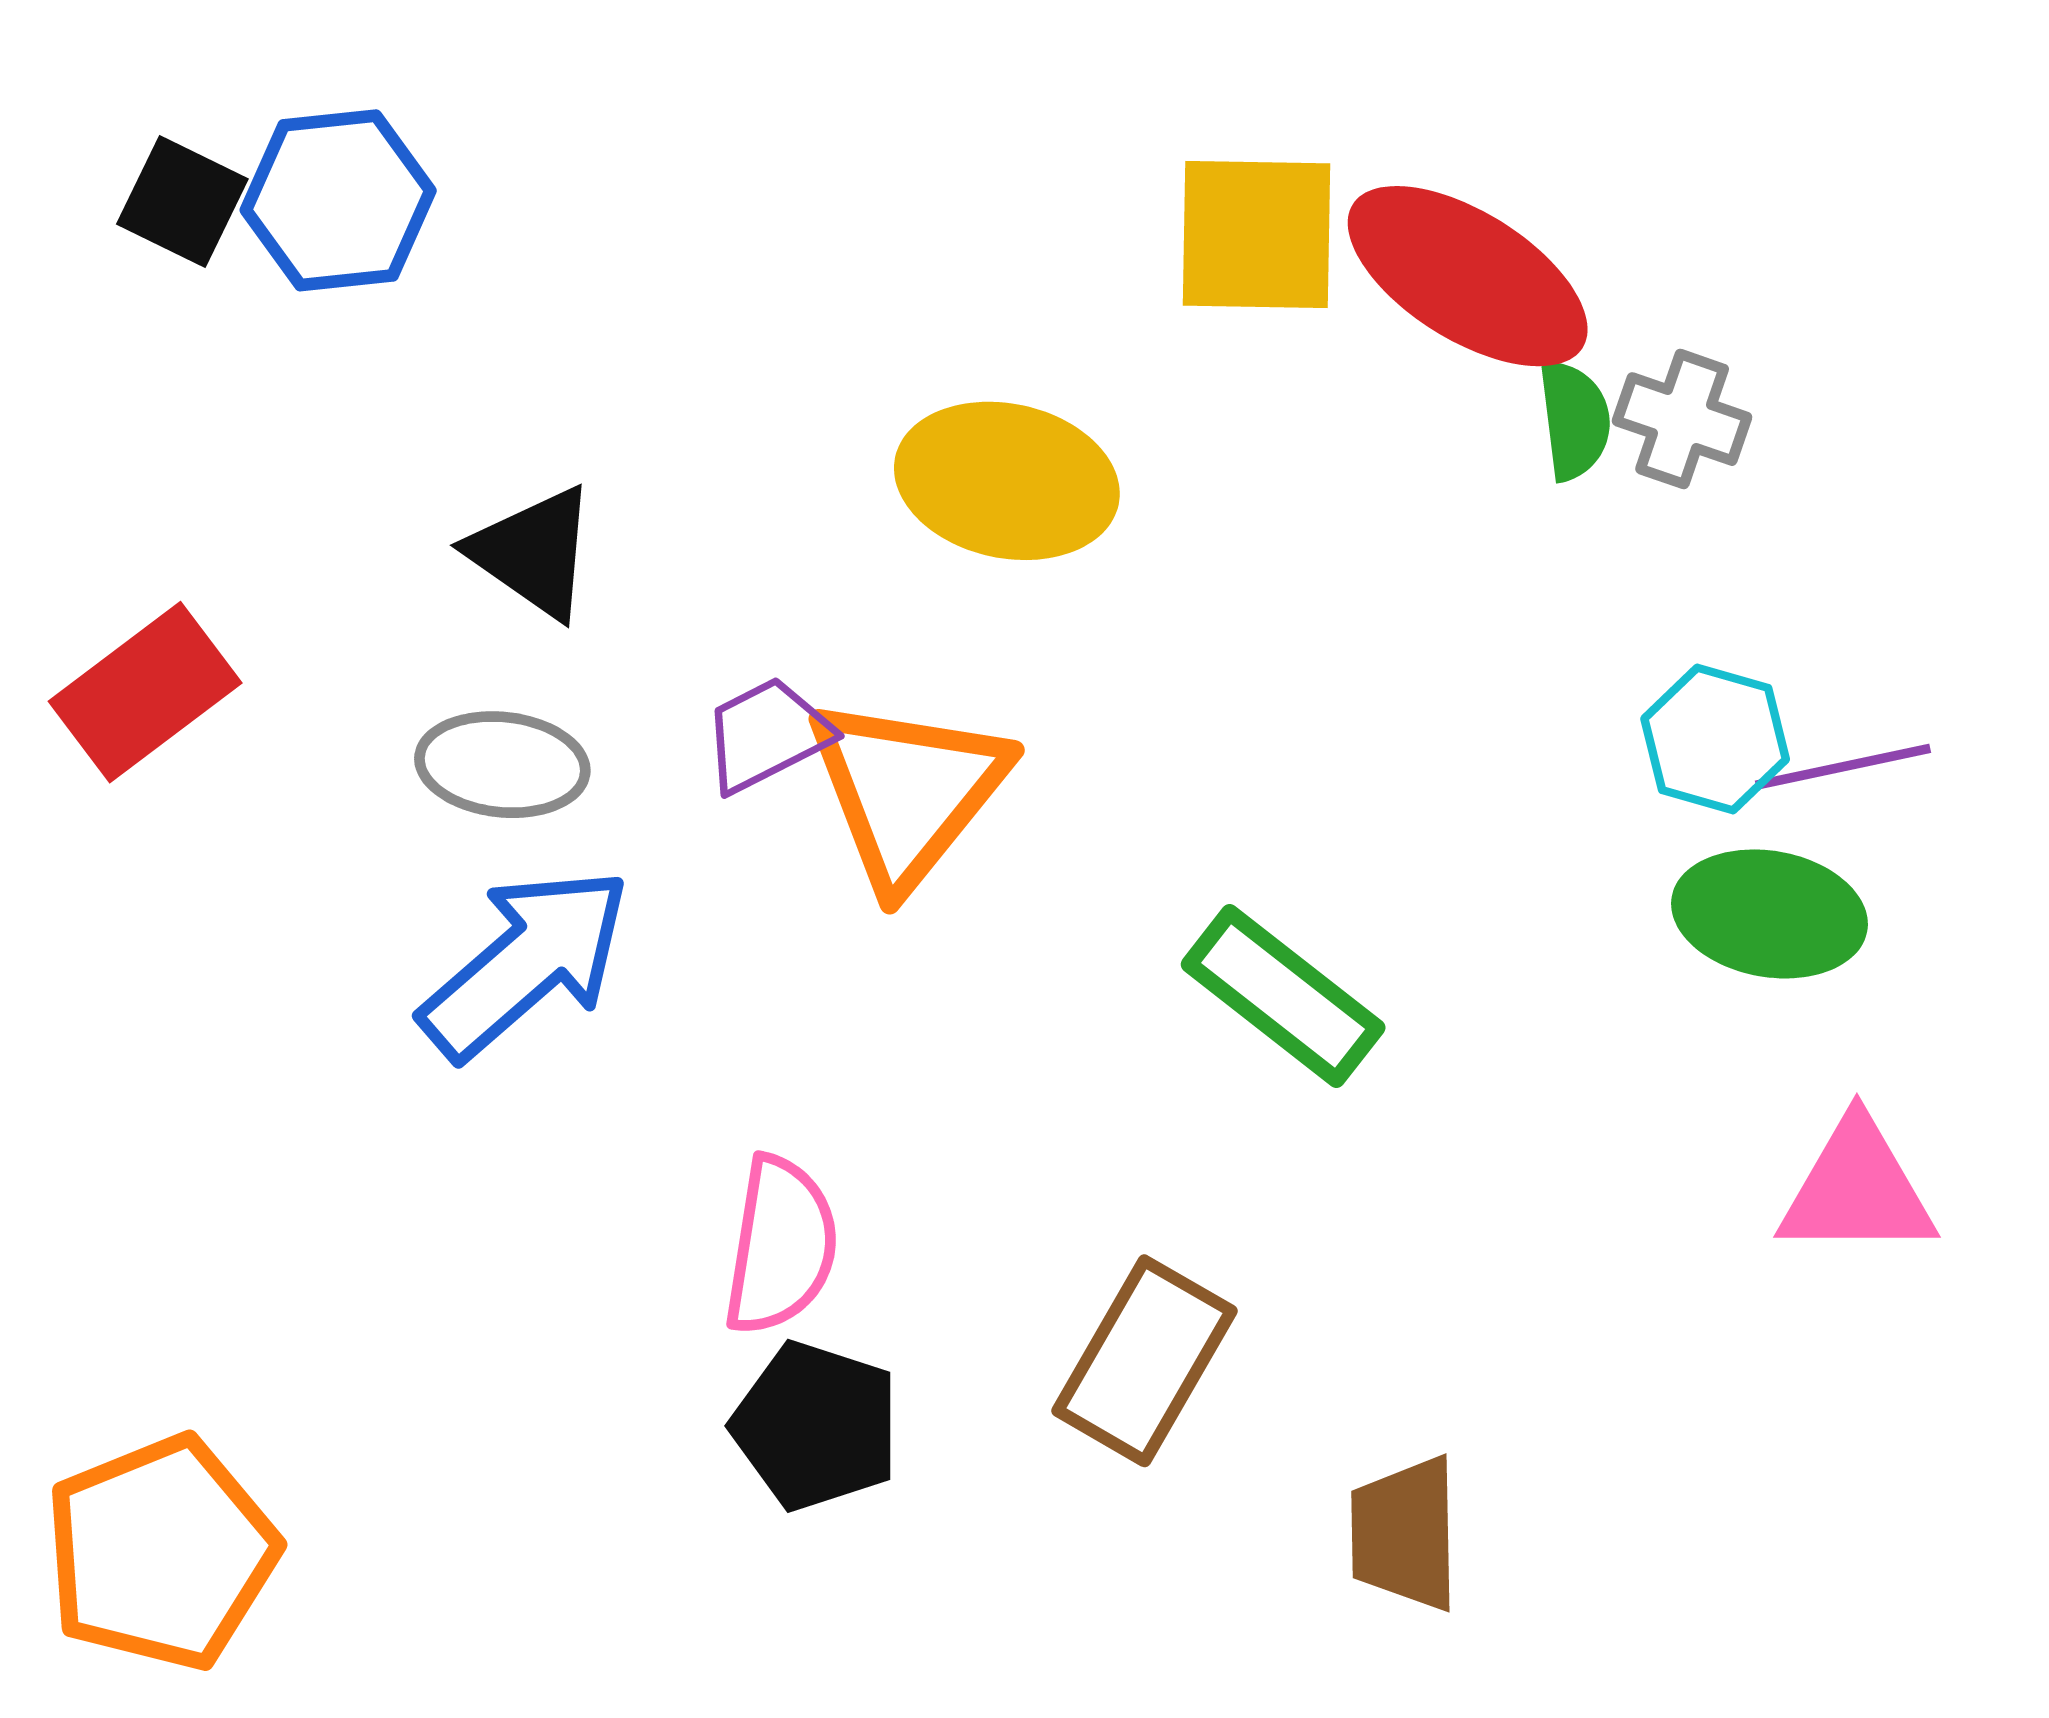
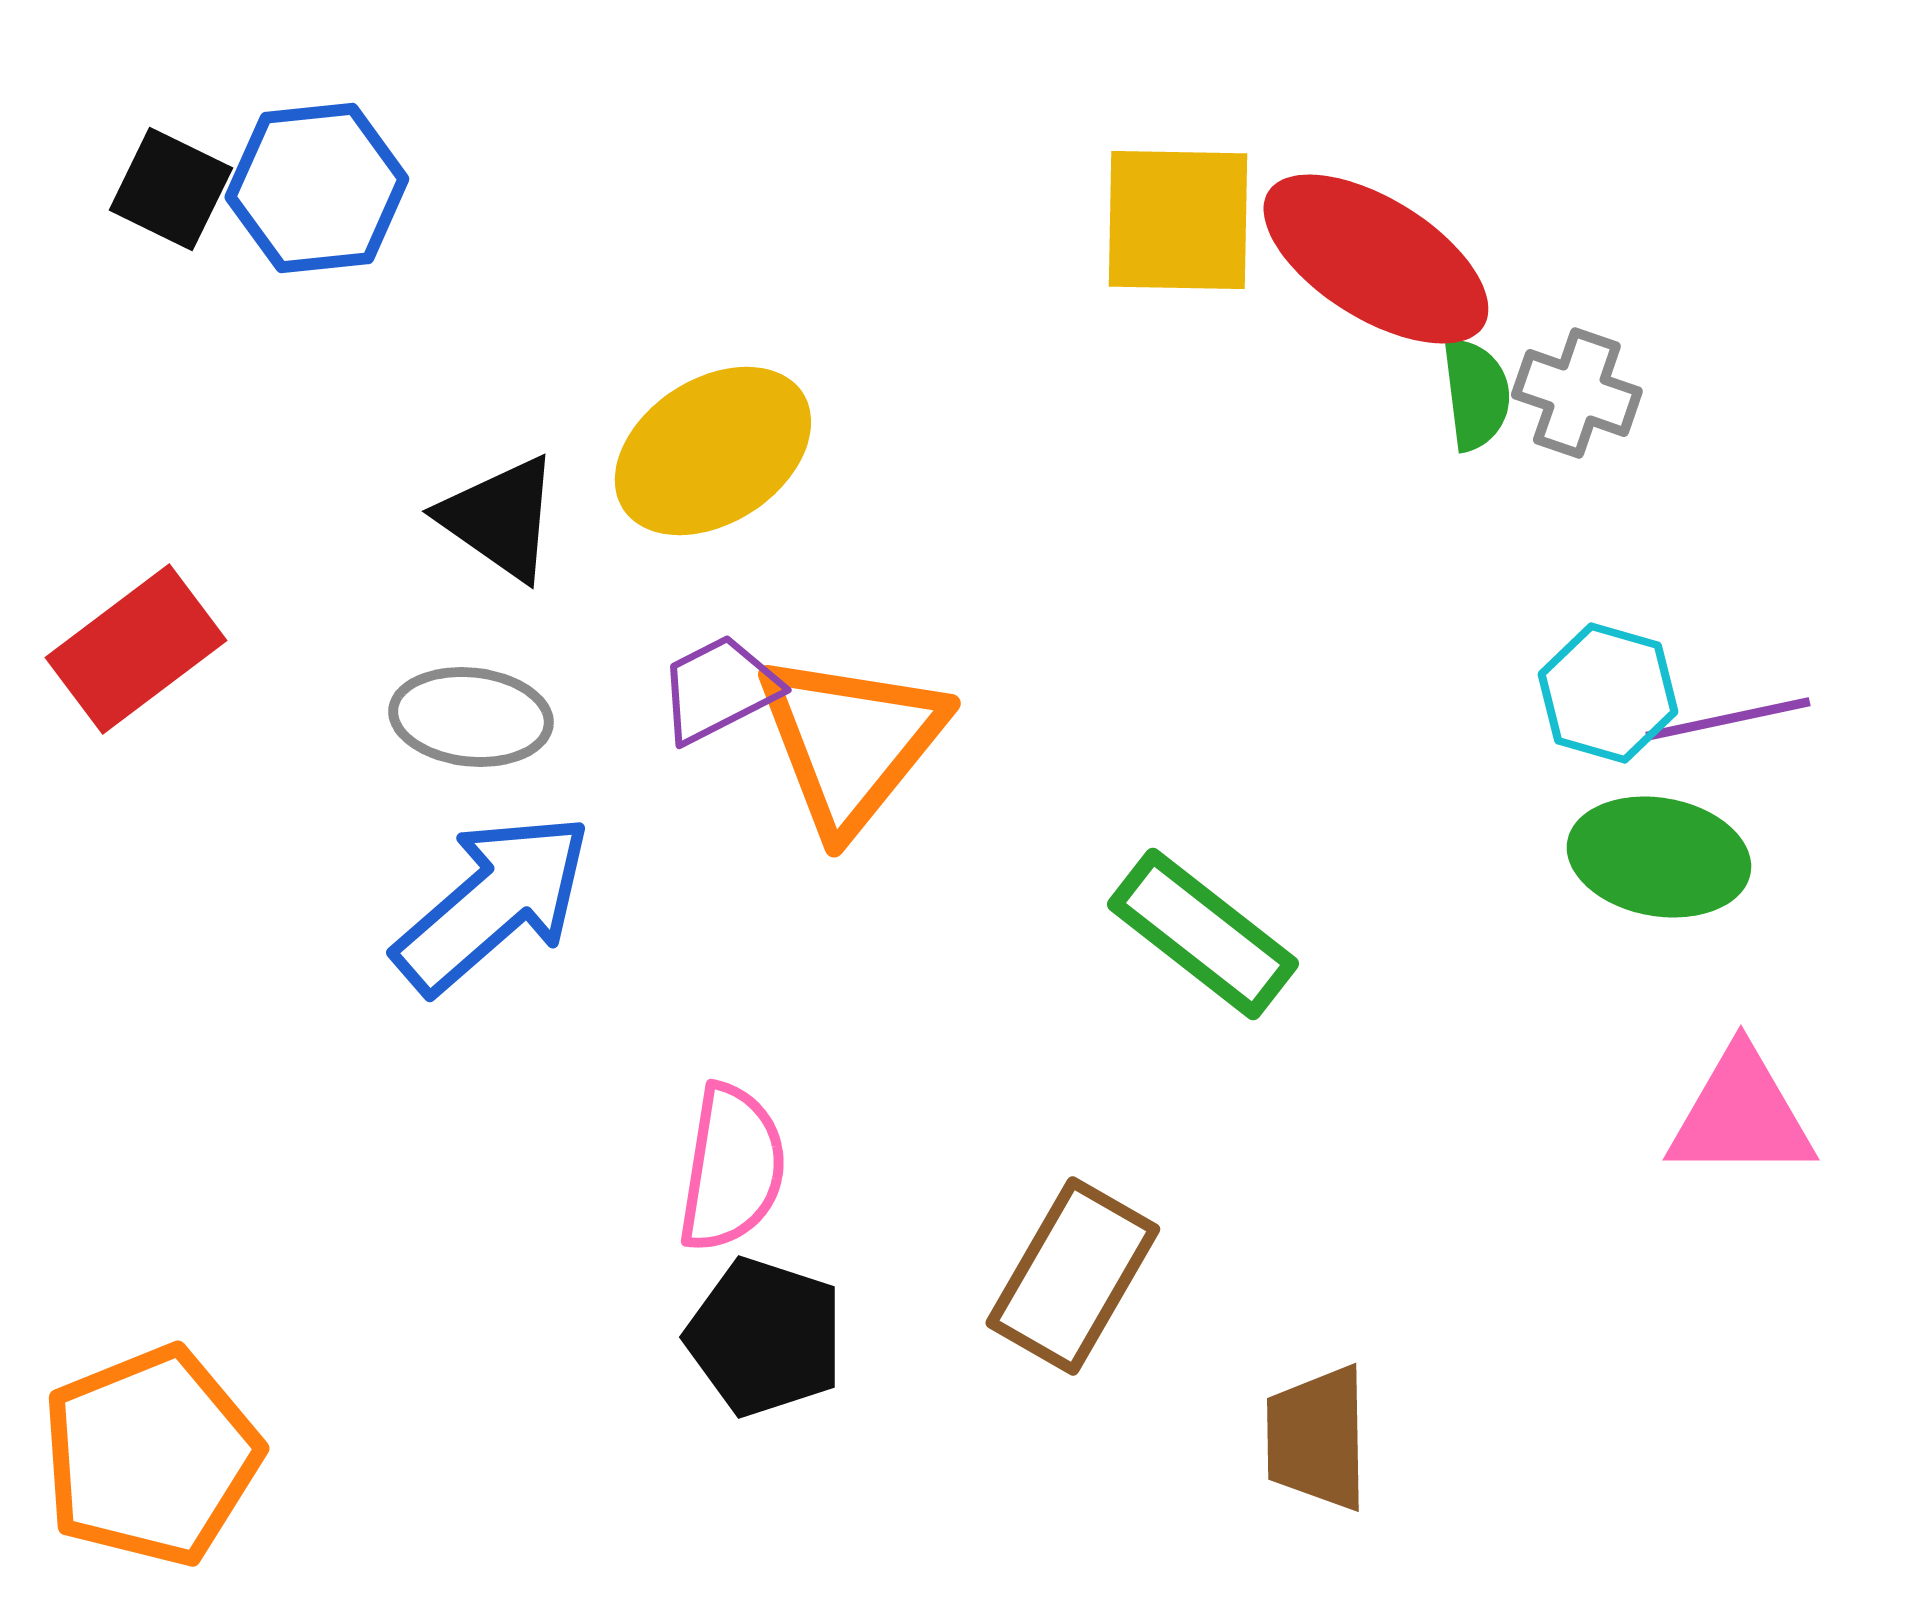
yellow ellipse: (1007, 481) -> (713, 451), moved, turned -45

